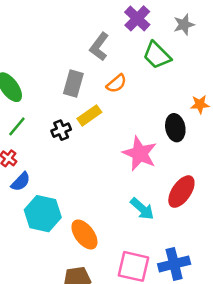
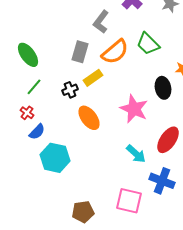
green trapezoid: (157, 55) -> (148, 44), moved
orange semicircle: (116, 83) -> (115, 52), size x1.6
orange ellipse: (84, 234) -> (89, 118), moved
blue cross: (174, 264) -> (162, 181), moved, turned 35

